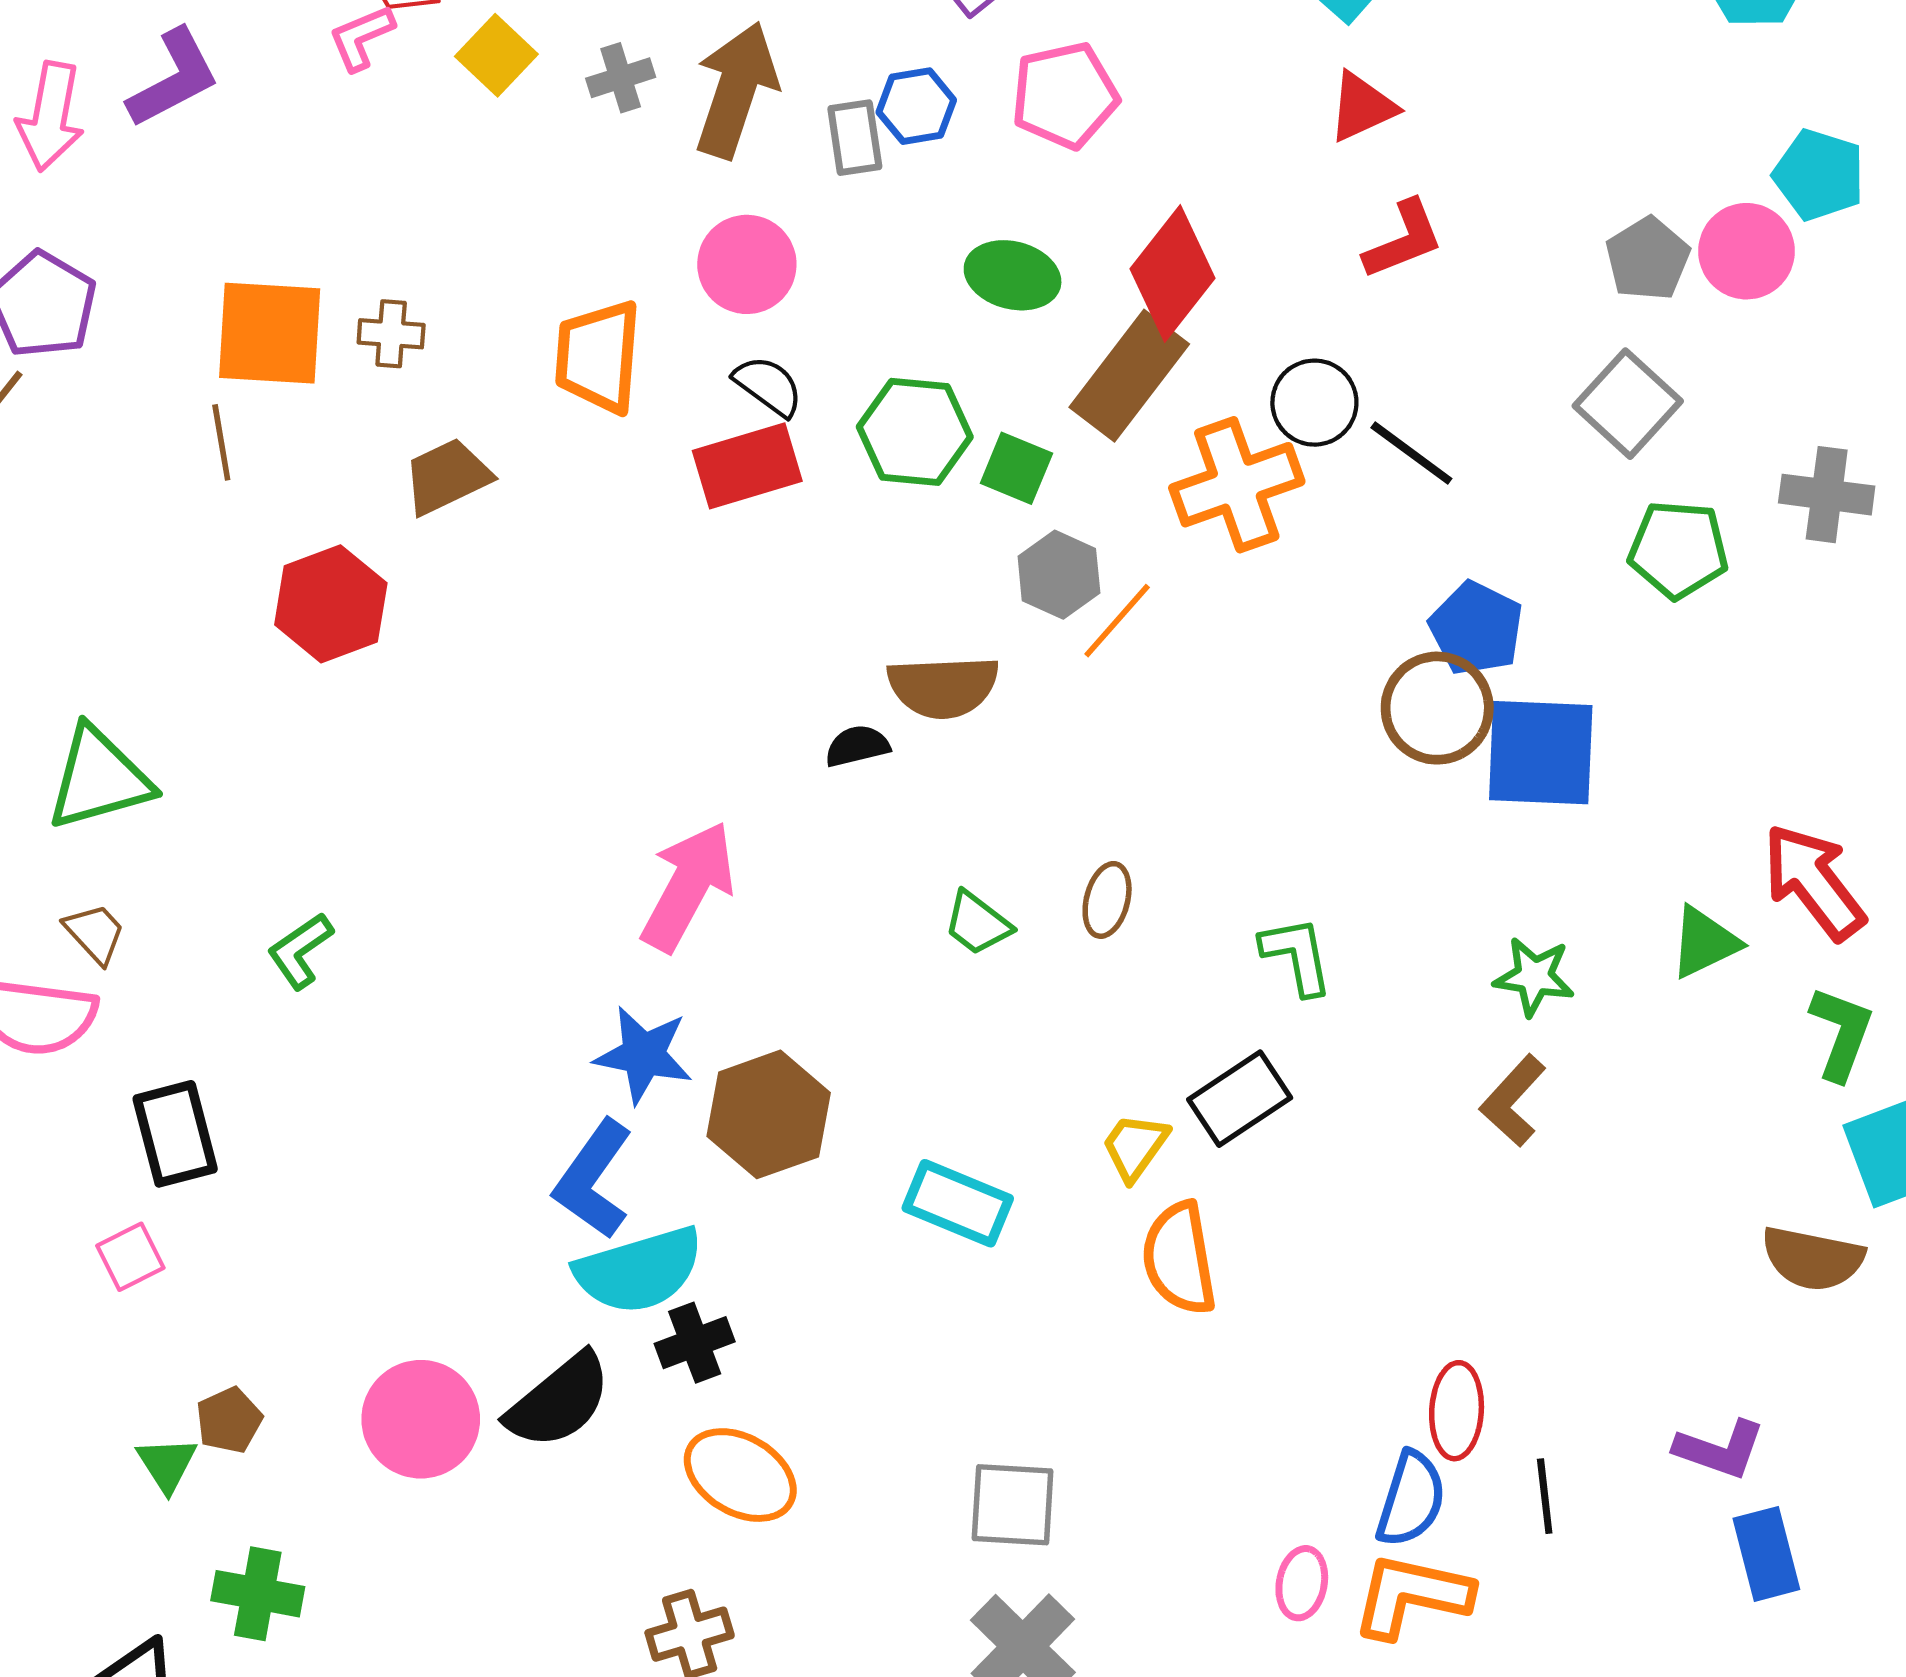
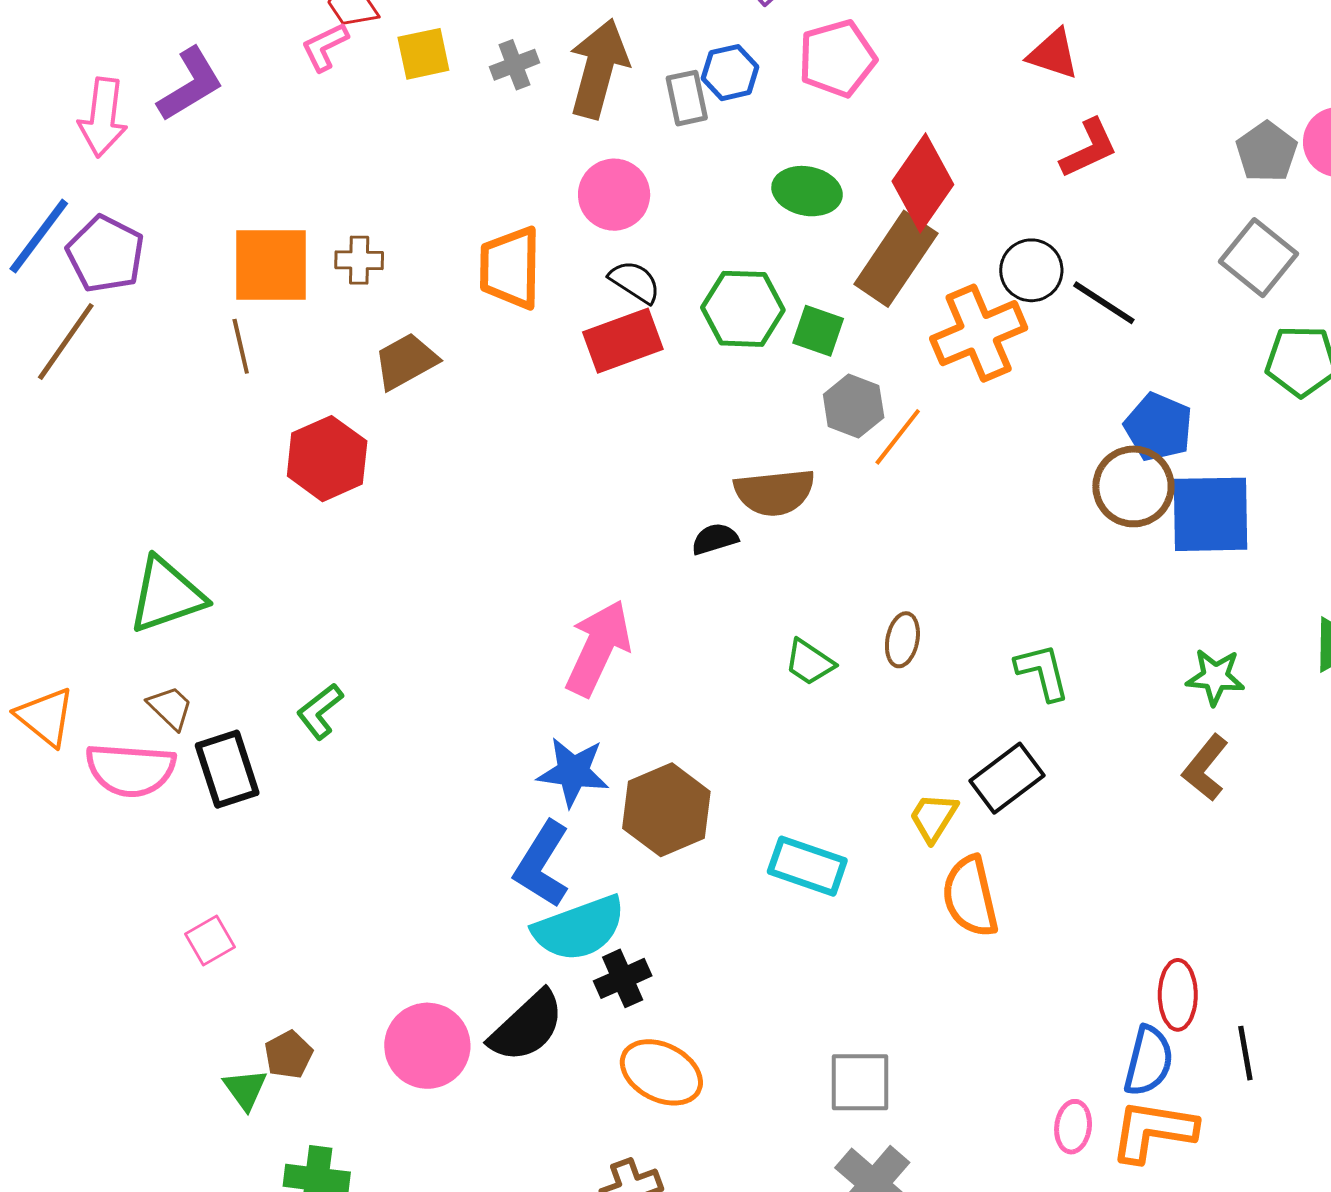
yellow square: (496, 55) -> (423, 54), turned 38
red triangle: (1362, 107) -> (1053, 54), turned 46
black rectangle: (175, 1134) -> (227, 769), moved

